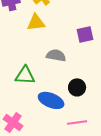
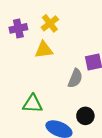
gray semicircle: (56, 55) -> (75, 78), moved, turned 102

